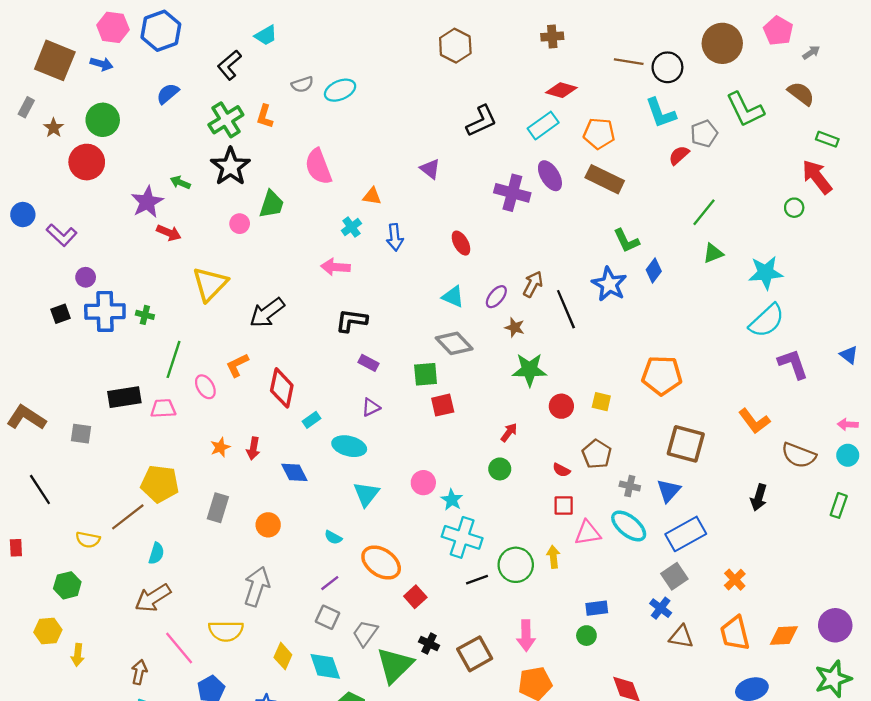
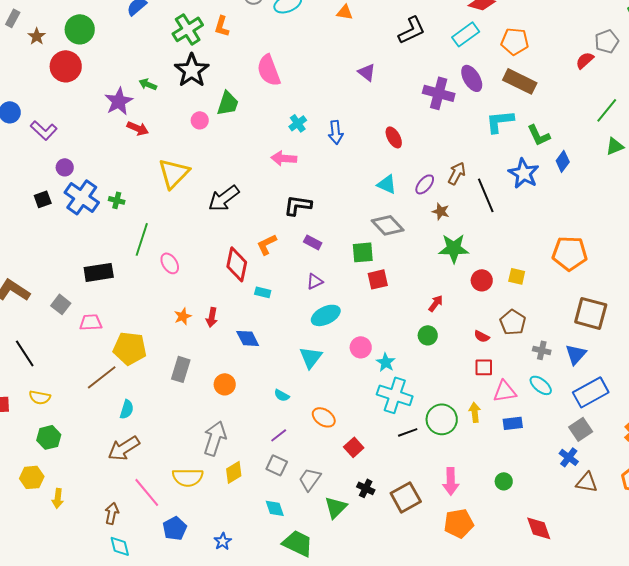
cyan L-shape: (661, 113) -> (500, 121), moved, turned 104
orange triangle: (372, 196) -> (345, 12), moved
blue cross: (105, 311) -> (82, 197), turned 36
orange L-shape: (237, 365) -> (267, 244), moved
pink trapezoid: (163, 408) -> (91, 322), moved
cyan rectangle: (311, 420) -> (263, 292), turned 49
gray square: (81, 434) -> (61, 304), turned 30
cyan ellipse: (349, 446) -> (326, 315), moved, turned -40
cyan ellipse: (629, 526) -> (541, 385), size x0.7
yellow semicircle: (88, 540) -> (40, 397), moved
orange ellipse: (381, 563) -> (324, 417), size x0.7
blue rectangle: (597, 608) -> (513, 423), moved
yellow diamond: (283, 656) -> (234, 472), moved, turned 35
green triangle: (395, 665) -> (336, 507), size x0.7
cyan diamond: (325, 666) -> (275, 508), size x0.7

